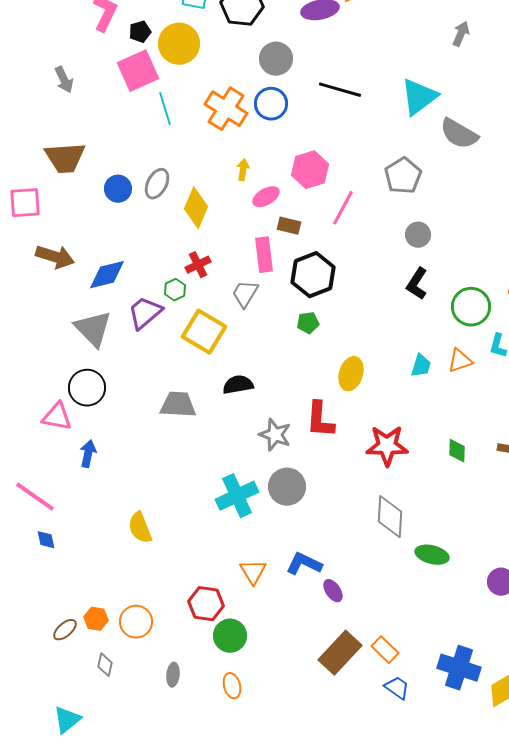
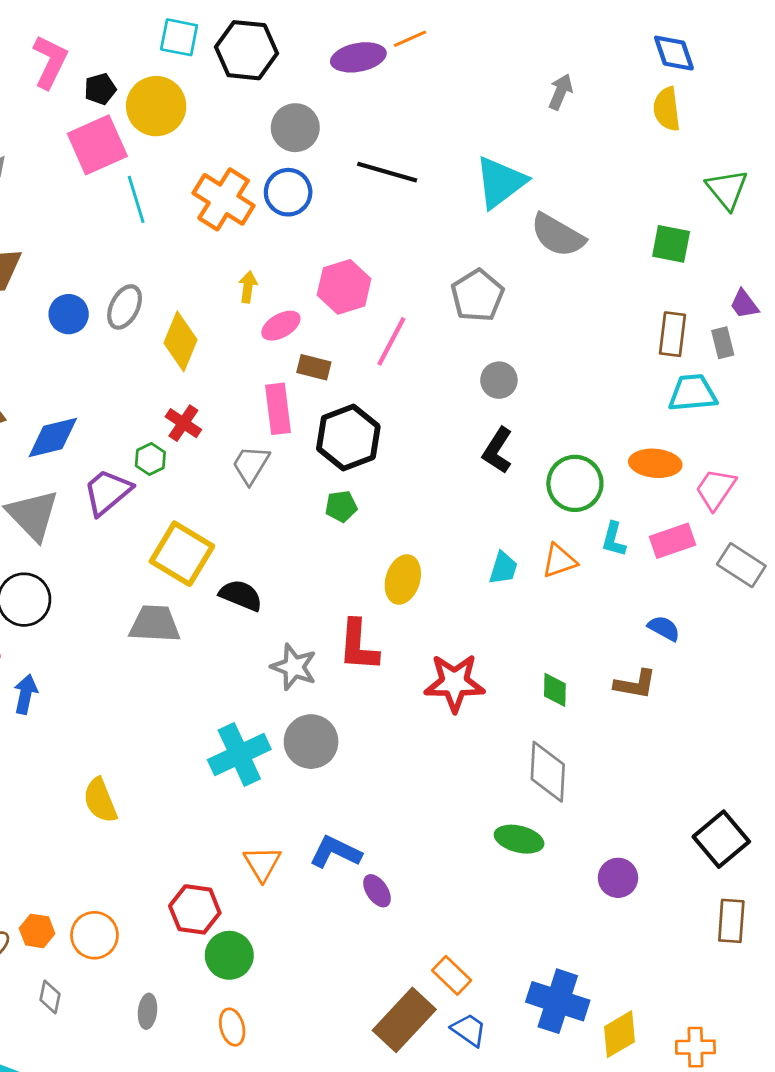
red cross: (198, 265) -> (183, 423), turned -30
yellow square: (204, 332) -> (182, 554), moved
black semicircle: (238, 385) -> (241, 595), turned 32
gray diamond: (390, 517) -> (548, 772), moved
brown rectangle: (340, 653) -> (404, 1020), moved

